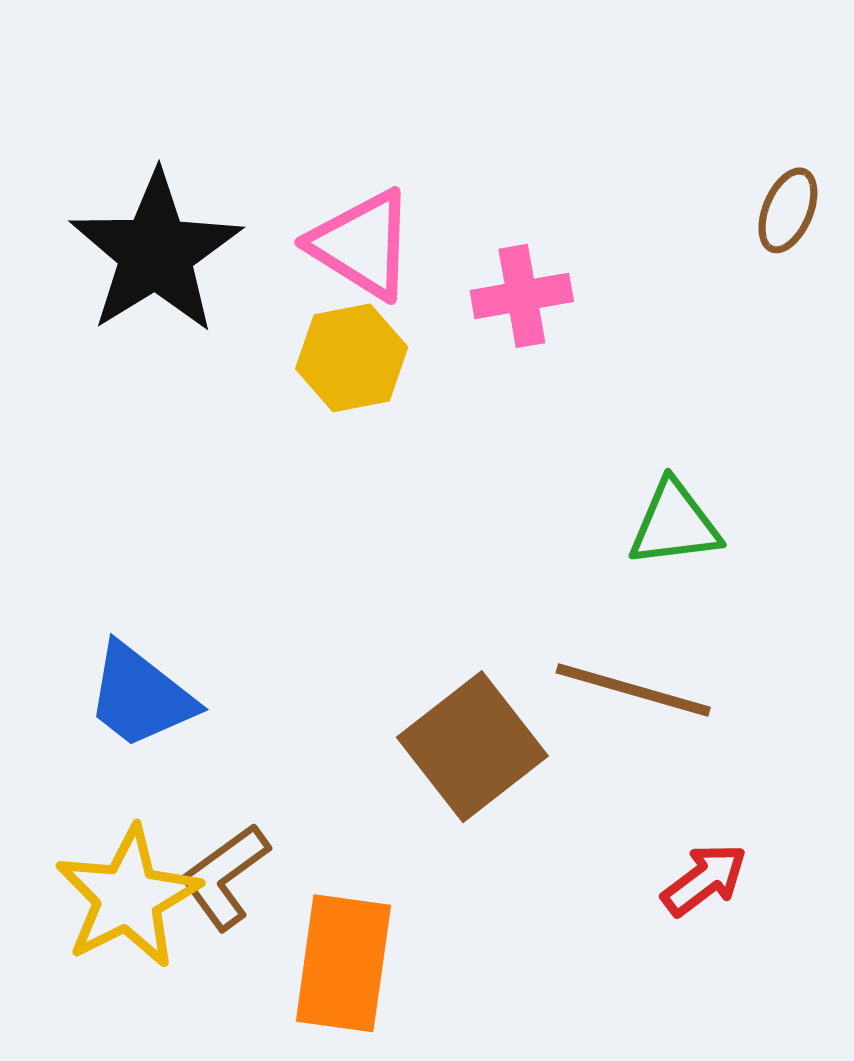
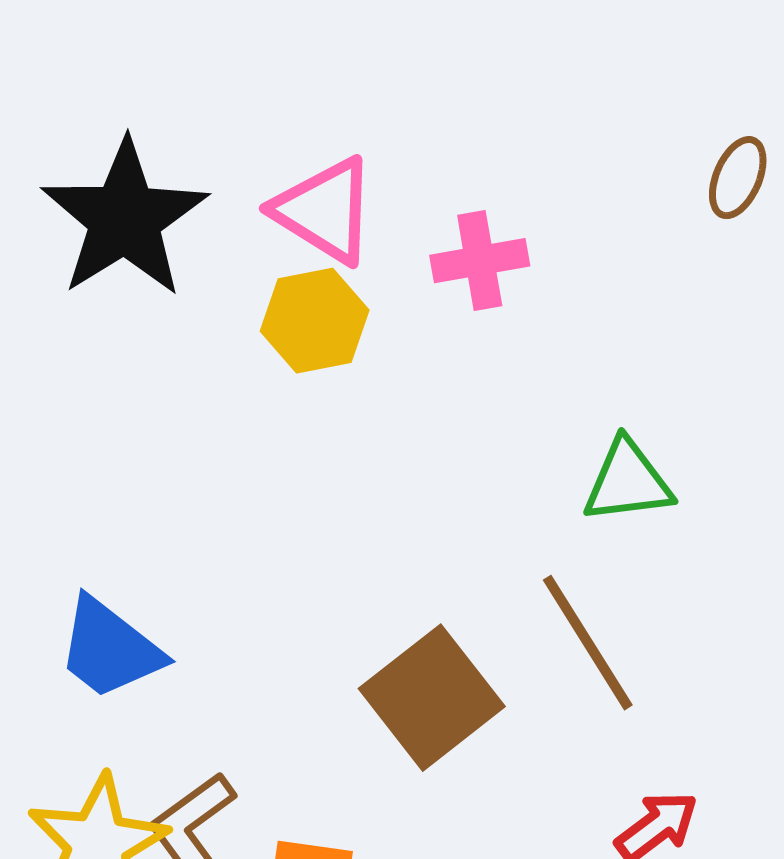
brown line: (633, 690) -> (588, 643), turned 42

